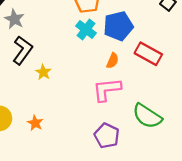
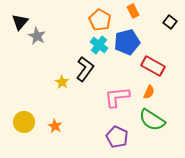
black L-shape: (23, 50) -> (85, 69), moved
orange semicircle: (113, 61) -> (149, 92), moved

